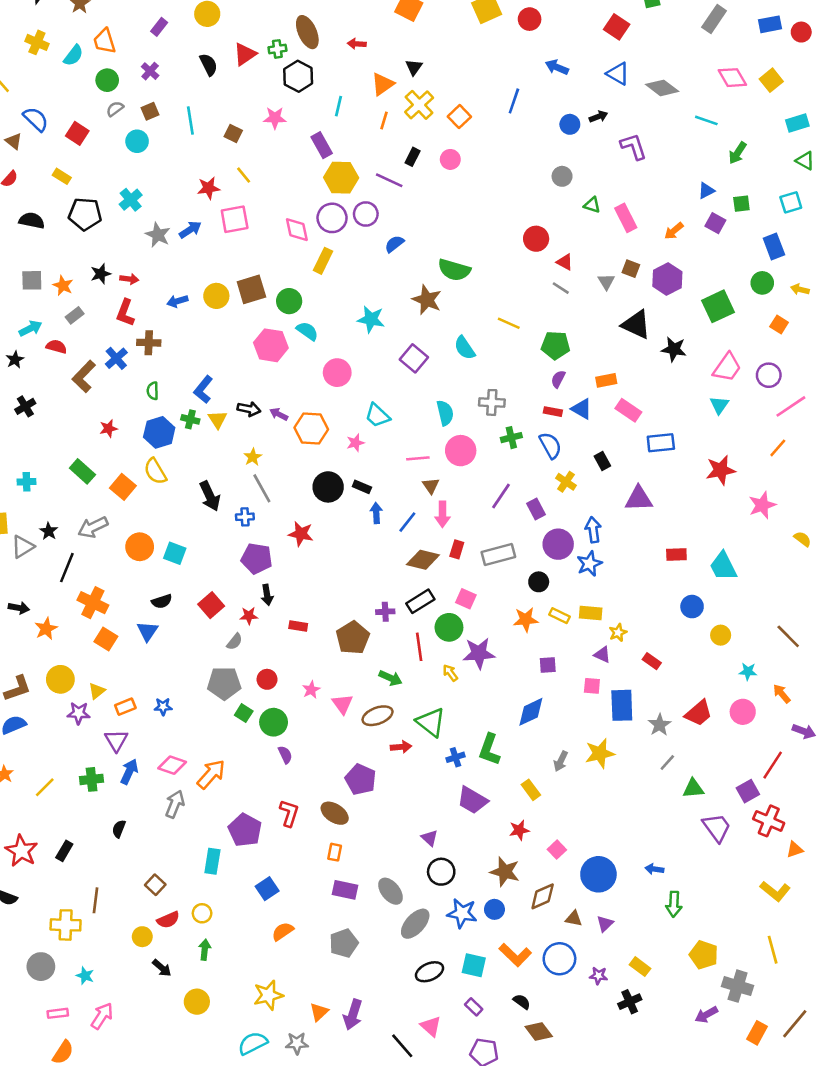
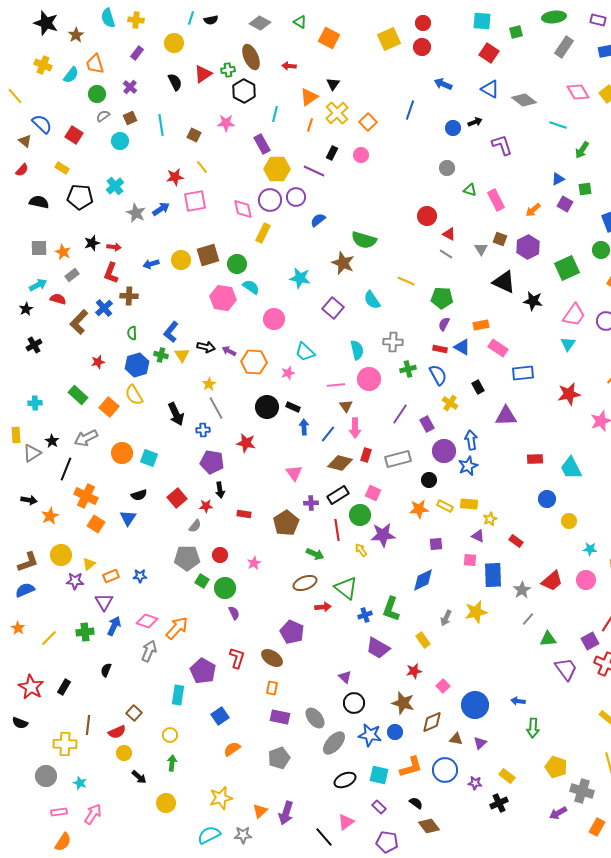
pink triangle: (342, 704) -> (294, 473), moved
red semicircle: (168, 920) -> (117, 732), moved
orange L-shape: (515, 955) -> (411, 767), turned -60
pink triangle: (431, 1026) -> (346, 822), turned 42

